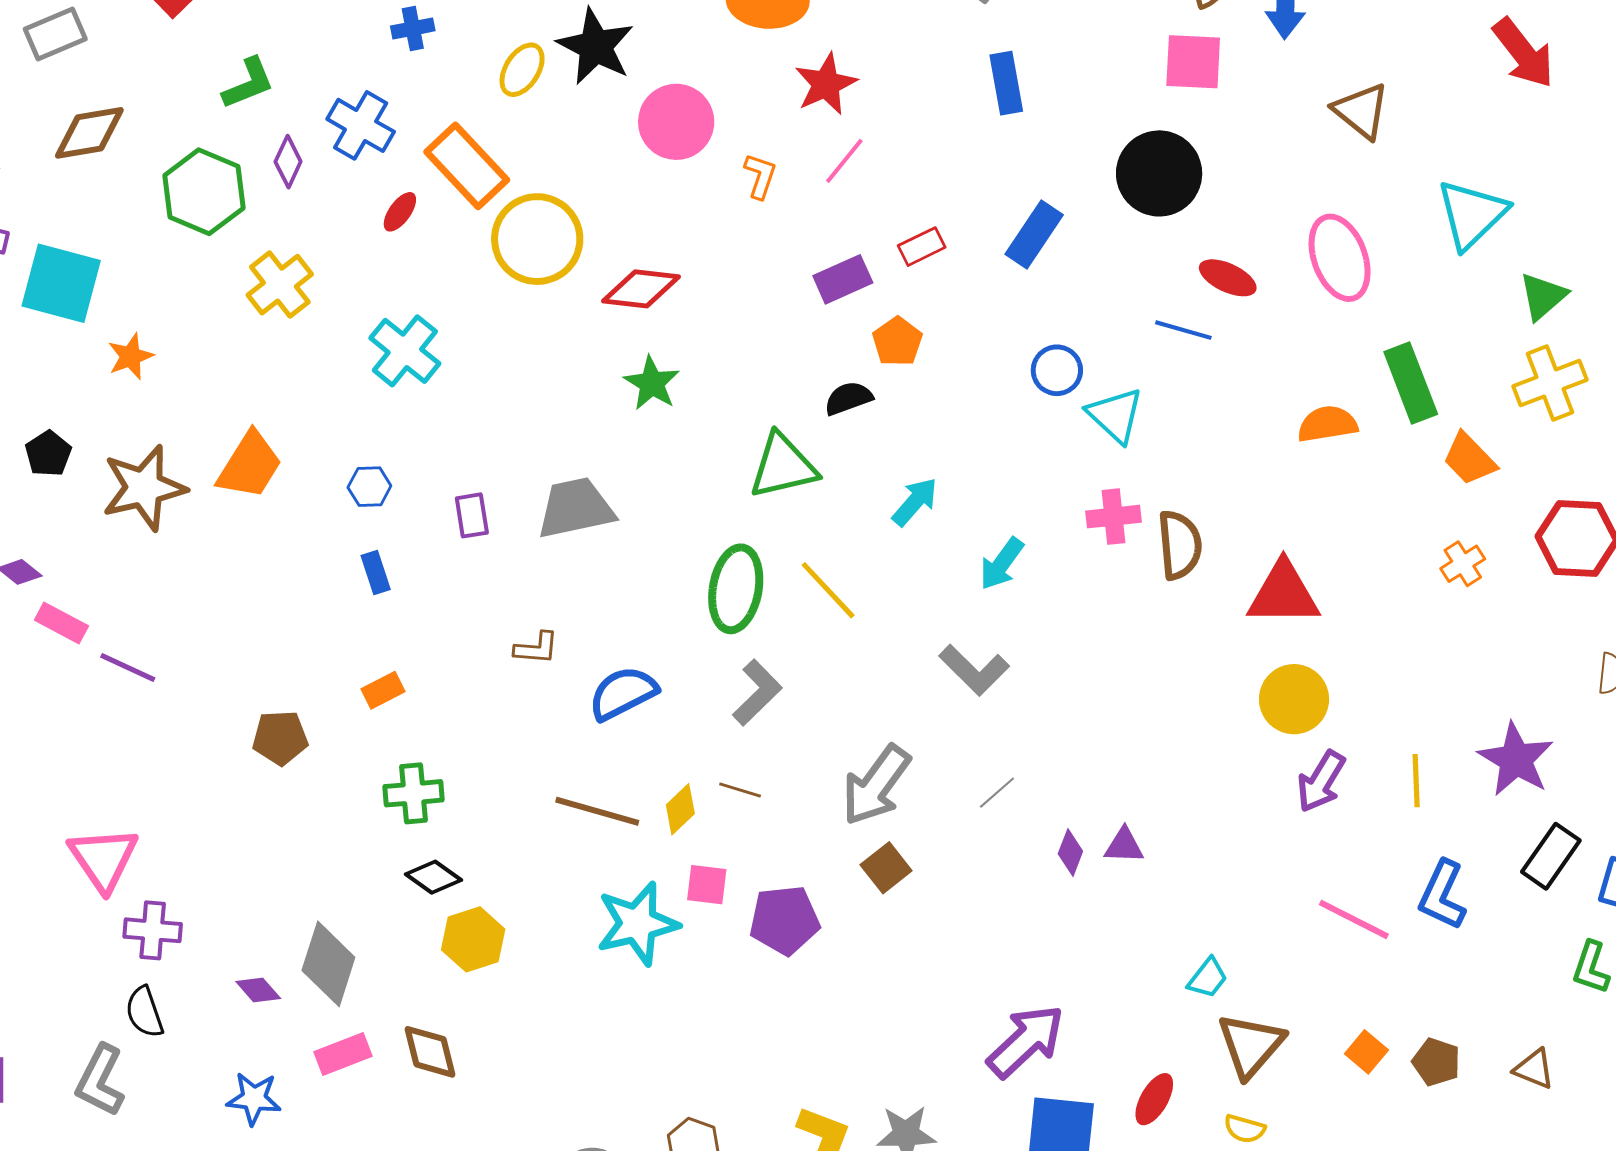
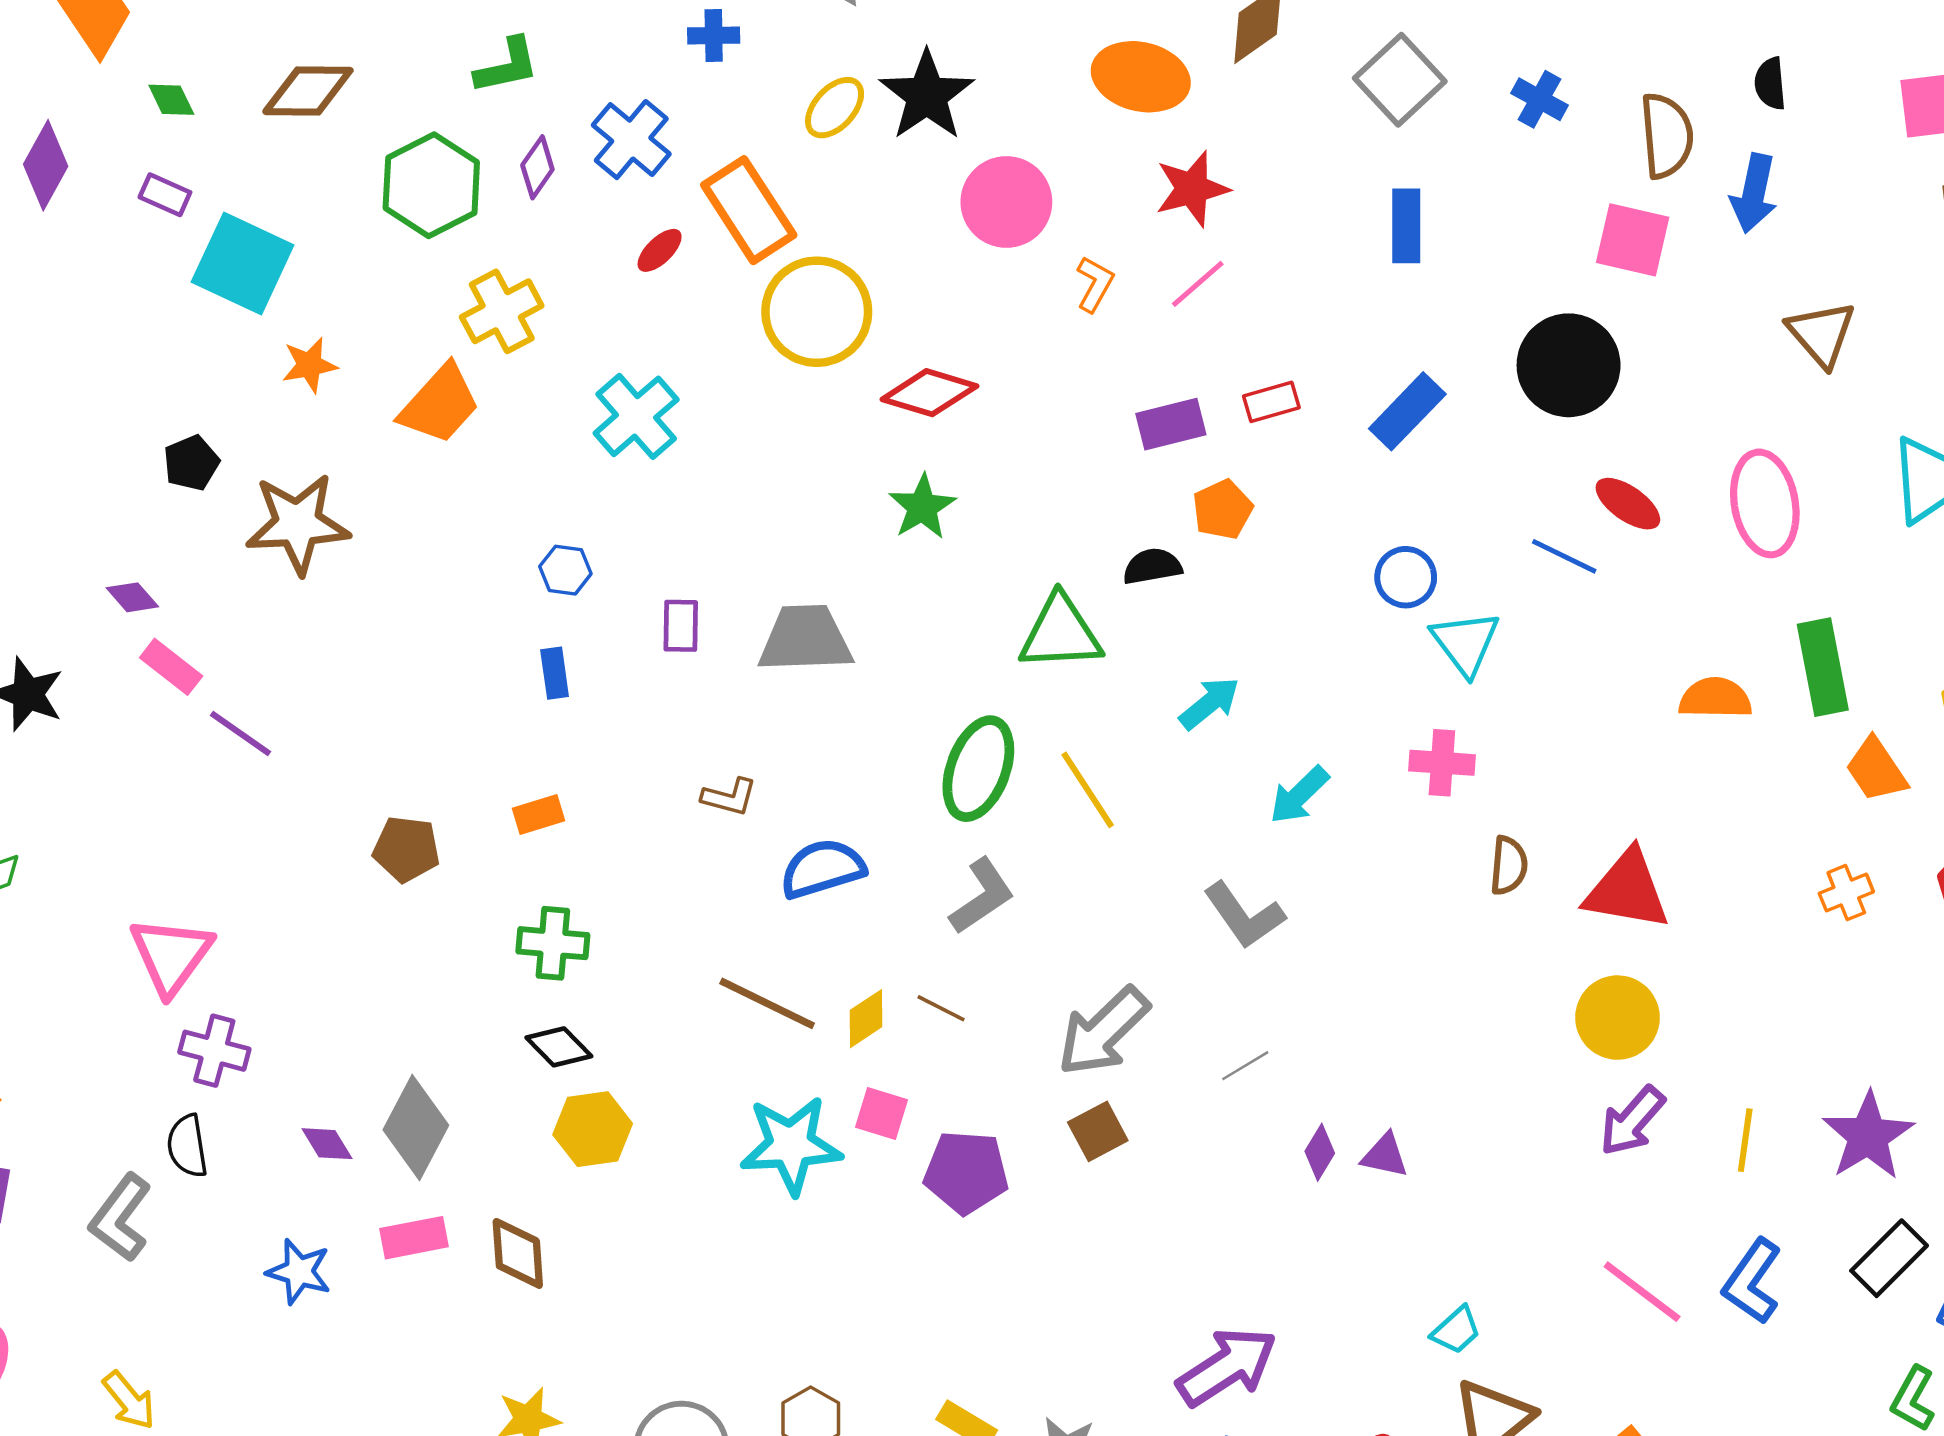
orange trapezoid: (250, 465) -> (440, 404), moved
brown semicircle: (1180, 545) -> (1509, 866), moved, size x0.7

